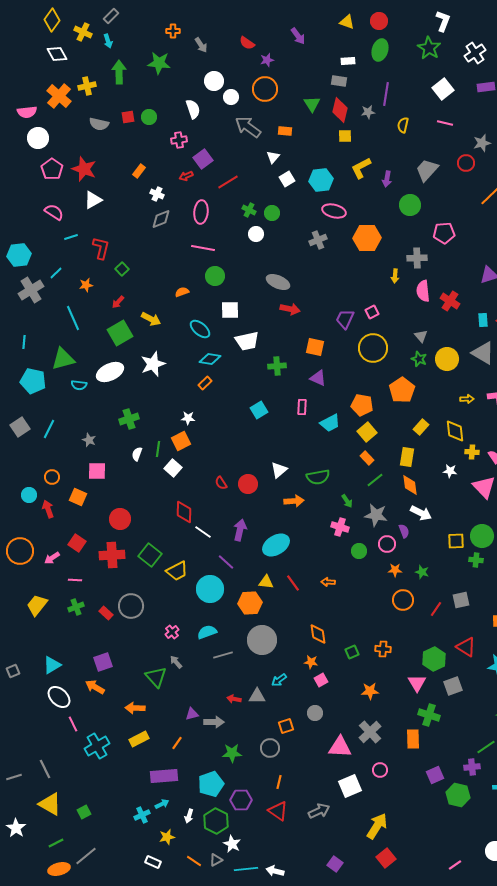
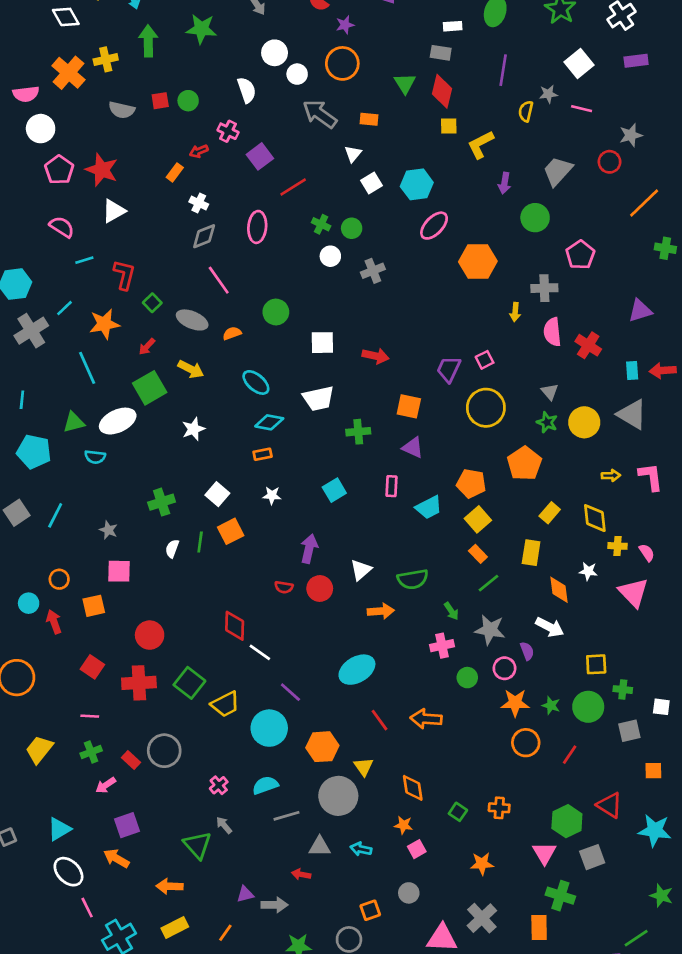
gray star: (368, 112) -> (548, 94), moved
pink cross: (179, 140) -> (228, 131), turned 35
yellow L-shape: (361, 168) -> (481, 145), moved
red arrow: (186, 176) -> (199, 151), moved
pink ellipse: (334, 211) -> (434, 226), turned -60
pink pentagon: (444, 233) -> (580, 255), turned -30
gray cross: (318, 240) -> (373, 271), moved
pink line: (203, 248) -> (219, 280), moved, turned 45
gray ellipse: (278, 282) -> (192, 320), moved
orange star: (86, 285) -> (104, 324), size x1.6
white square: (230, 310) -> (322, 343), moved
green triangle: (63, 359) -> (74, 422), size x0.7
white star: (153, 364) -> (193, 429), size x0.7
white ellipse: (110, 372) -> (118, 421), moved
orange rectangle: (205, 383) -> (263, 454), turned 32
white star: (188, 418) -> (272, 495), moved
white square: (173, 468) -> (217, 494), moved
red semicircle: (221, 483) -> (284, 587), turned -48
orange diamond: (410, 485) -> (559, 590), moved
orange square: (78, 497) -> (94, 606), turned -36
pink cross: (340, 527) -> (442, 646), turned -30
purple arrow: (240, 530) -> (309, 549), moved
green circle: (482, 536) -> (588, 707), moved
pink arrow: (52, 558) -> (106, 785), moved
orange star: (395, 570) -> (515, 703), size x1.5
yellow triangle: (266, 582) -> (364, 767), moved, turned 49
orange arrow: (328, 582) -> (426, 719), size x1.6
gray square: (461, 600) -> (629, 731), moved
green square: (352, 652) -> (458, 812), turned -32
cyan arrow: (279, 680) -> (361, 849), turned 49
gray triangle: (257, 696) -> (320, 846), moved

